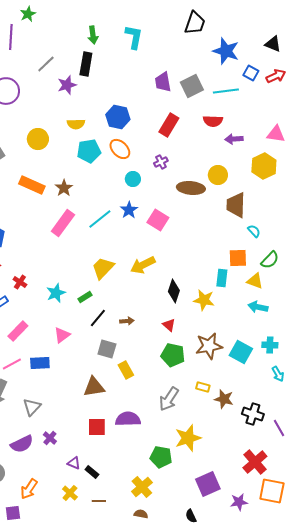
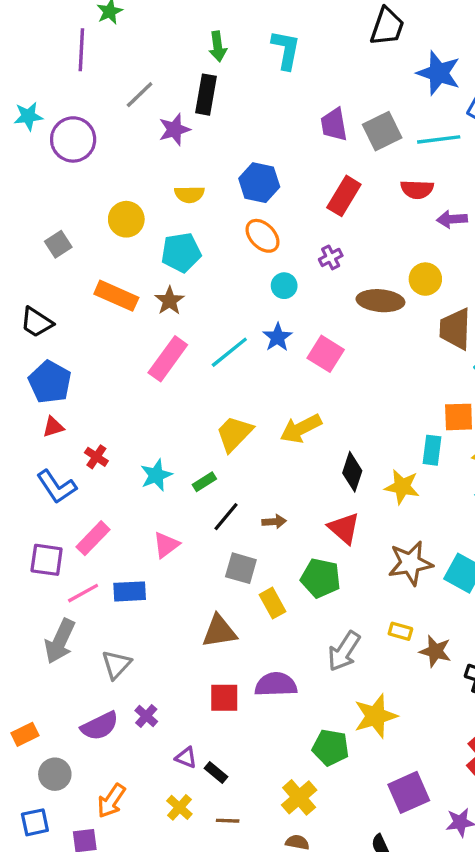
cyan pentagon: (89, 151) -> (181, 252), moved
red triangle: (169, 325) -> (344, 528), size x1.5
green pentagon: (173, 355) -> (321, 578), moved

